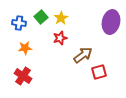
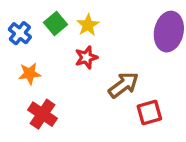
blue cross: (19, 23) -> (20, 33), turned 32
red cross: (23, 76) -> (43, 114), moved

